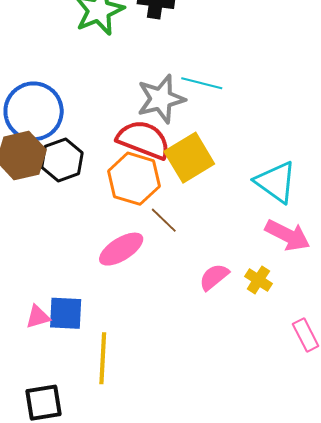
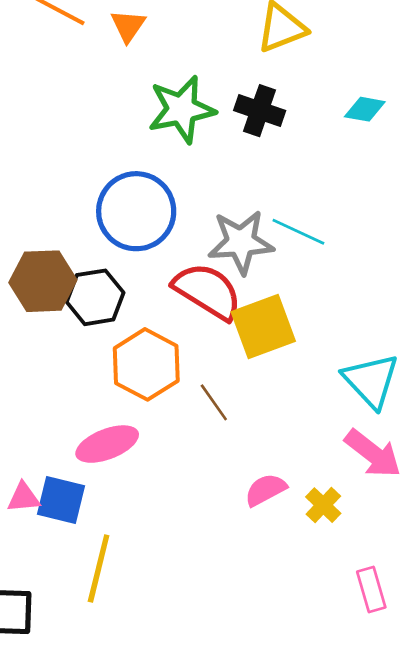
blue circle: (34, 111) -> (136, 211), moved
orange hexagon: (134, 179) -> (146, 364), moved
pink ellipse: (121, 249) -> (107, 444), moved

